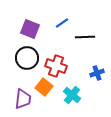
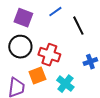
black line: (85, 37) -> (78, 26), turned 66
orange square: (44, 87) -> (37, 76), turned 30

